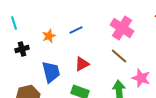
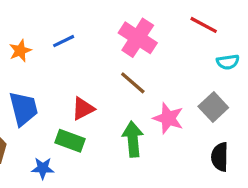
red triangle: (82, 64) -> (83, 109), moved

